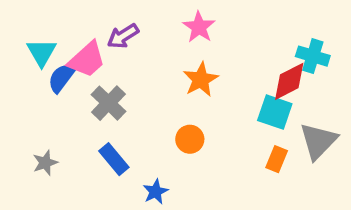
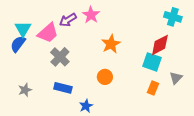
pink star: (199, 27) -> (91, 15), moved
cyan cross: (313, 56) -> (173, 17), moved
blue semicircle: (61, 78) -> (18, 44), moved
gray triangle: (318, 141) -> (176, 78), size x0.6
blue rectangle: (114, 159) -> (63, 88), turned -36

